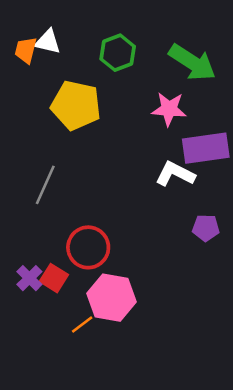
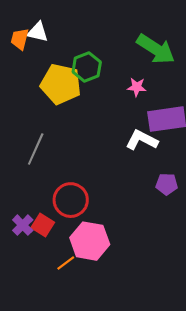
green hexagon: (118, 53) -> (87, 67), moved
pink star: (169, 109) -> (137, 87), size x0.7

